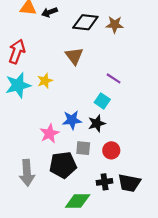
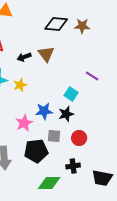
black arrow: (49, 12) -> (24, 57), moved
purple line: (114, 78) -> (92, 76), moved
yellow star: (45, 81) -> (20, 85), moved
black trapezoid: (129, 183) -> (102, 178), moved

